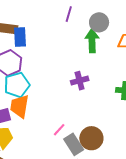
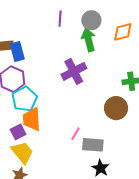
purple cross: (80, 81) -> (74, 71), moved, size x1.4
brown circle: (91, 138) -> (116, 108), moved
gray rectangle: (74, 144) -> (93, 145), turned -40

